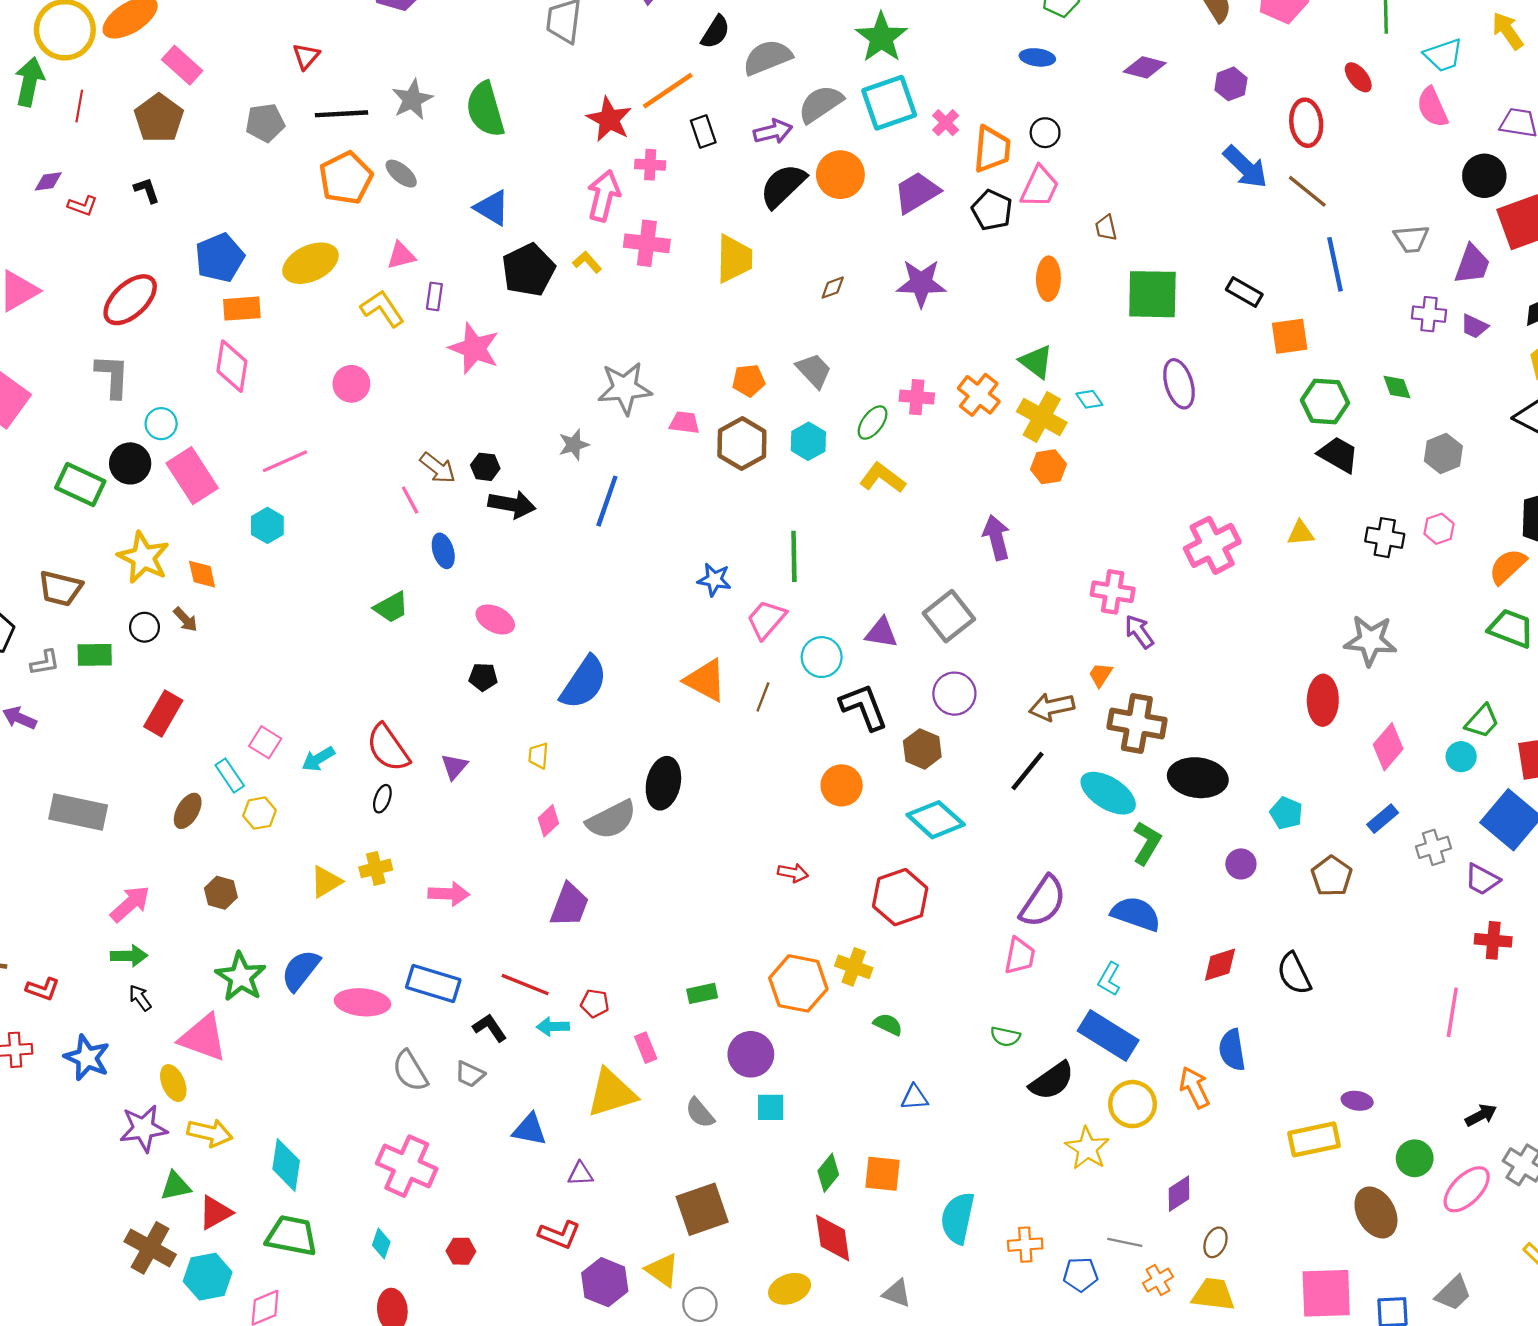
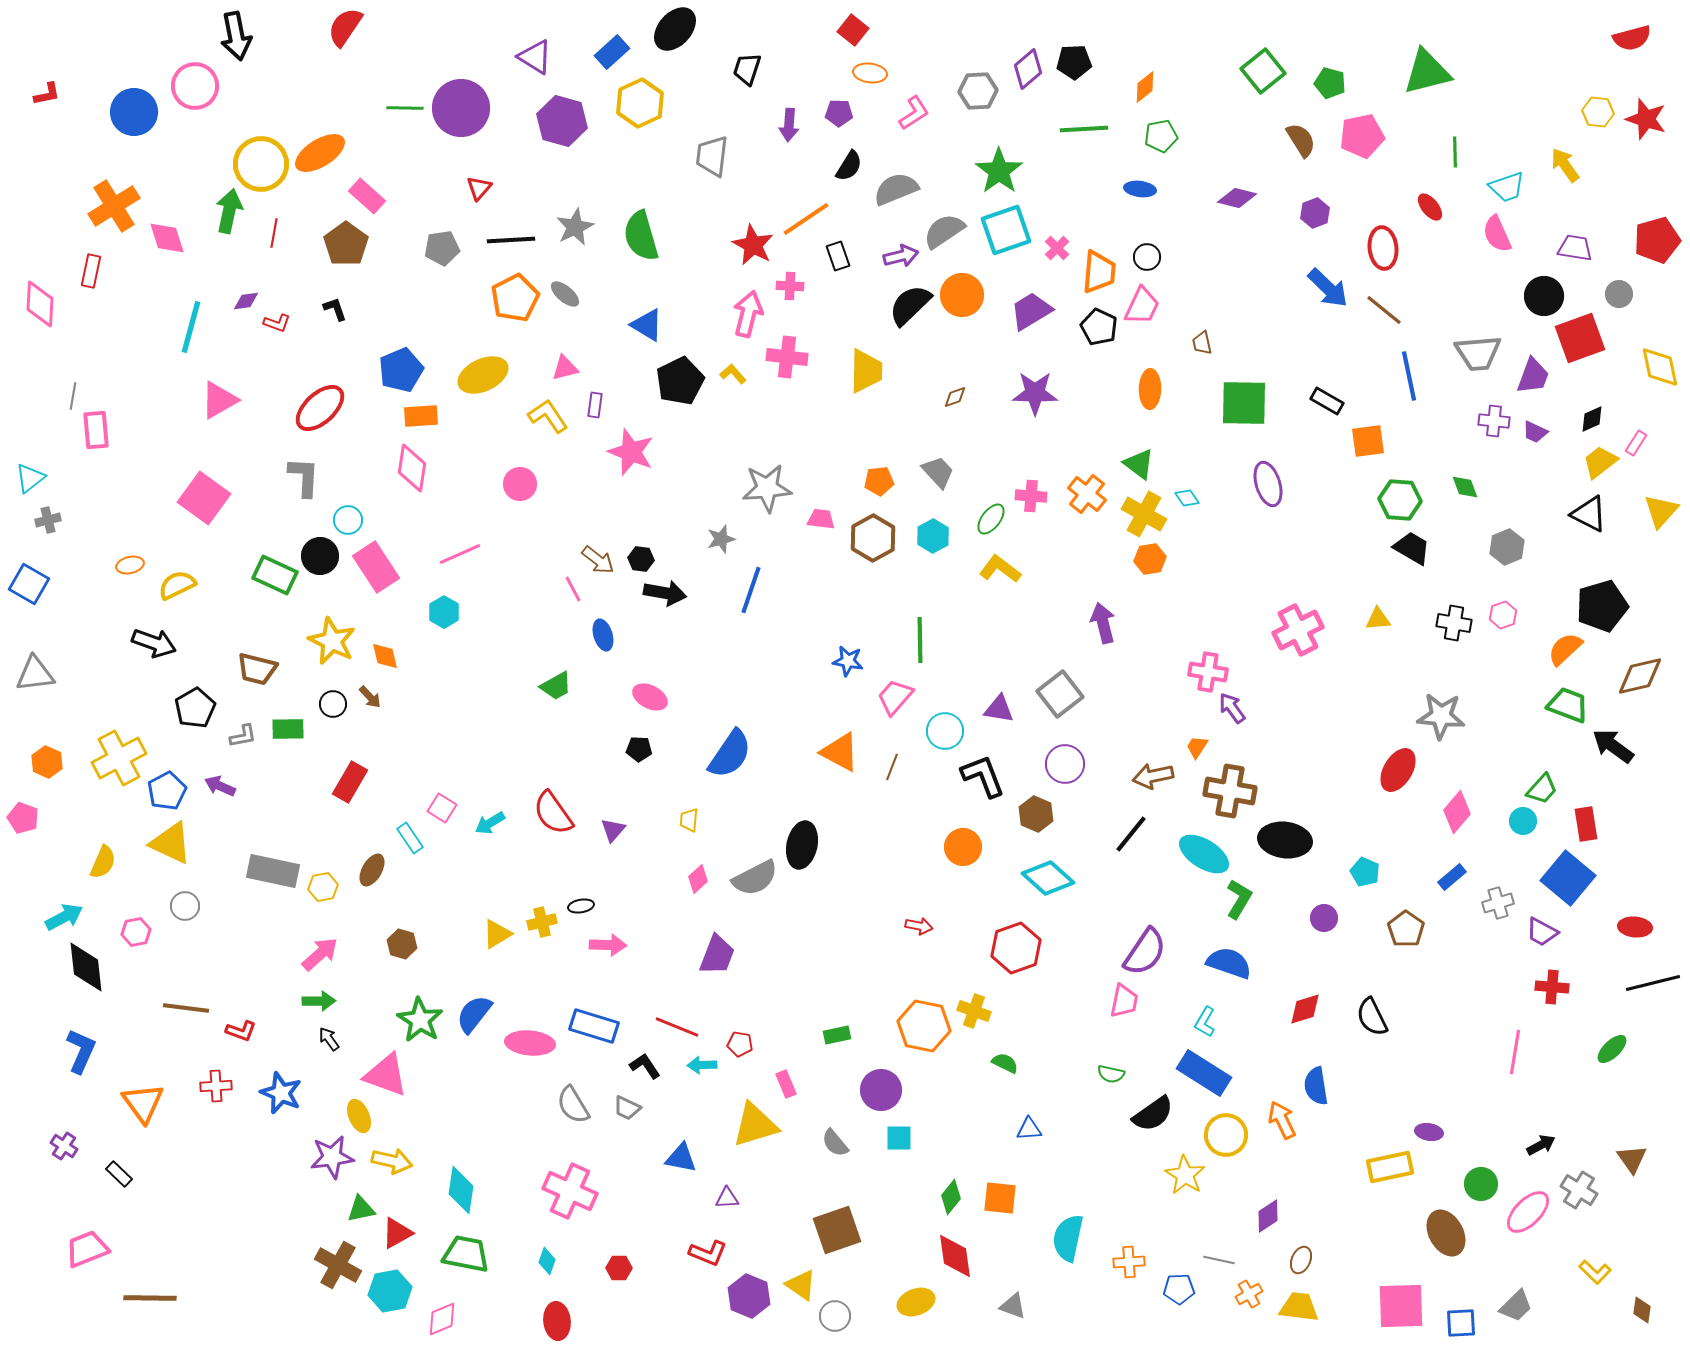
gray trapezoid: (1411, 239) -> (1478, 353), size x1.4
red ellipse: (1323, 700) -> (1398, 770), turned 30
black ellipse: (382, 799) -> (581, 906), moved, turned 60
yellow hexagon: (260, 813) -> (323, 887), moved

